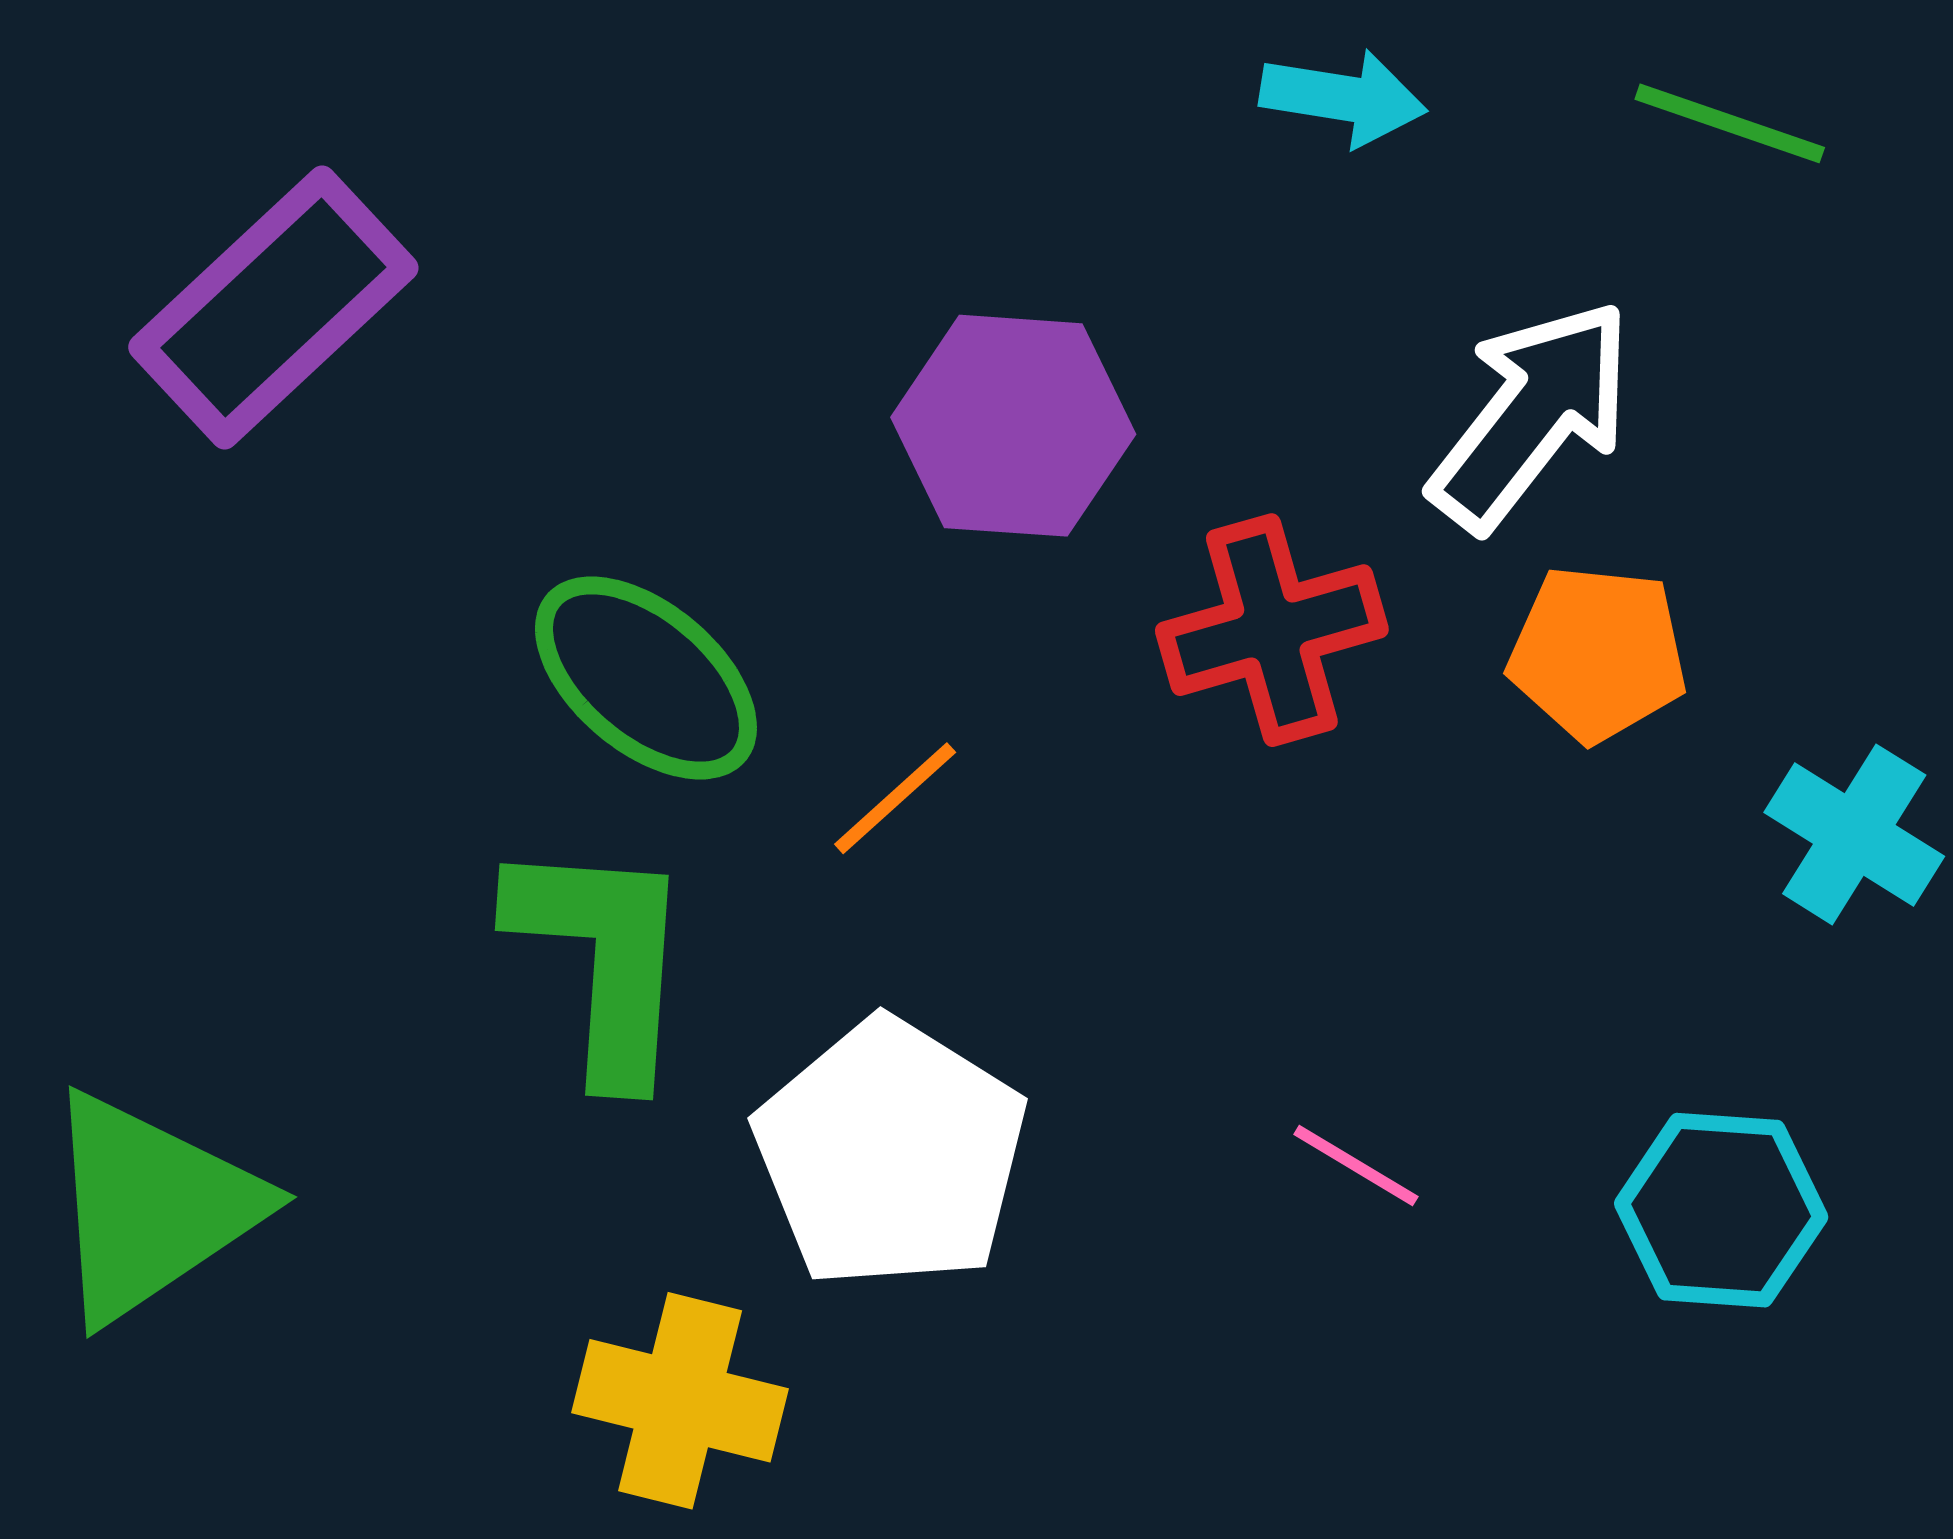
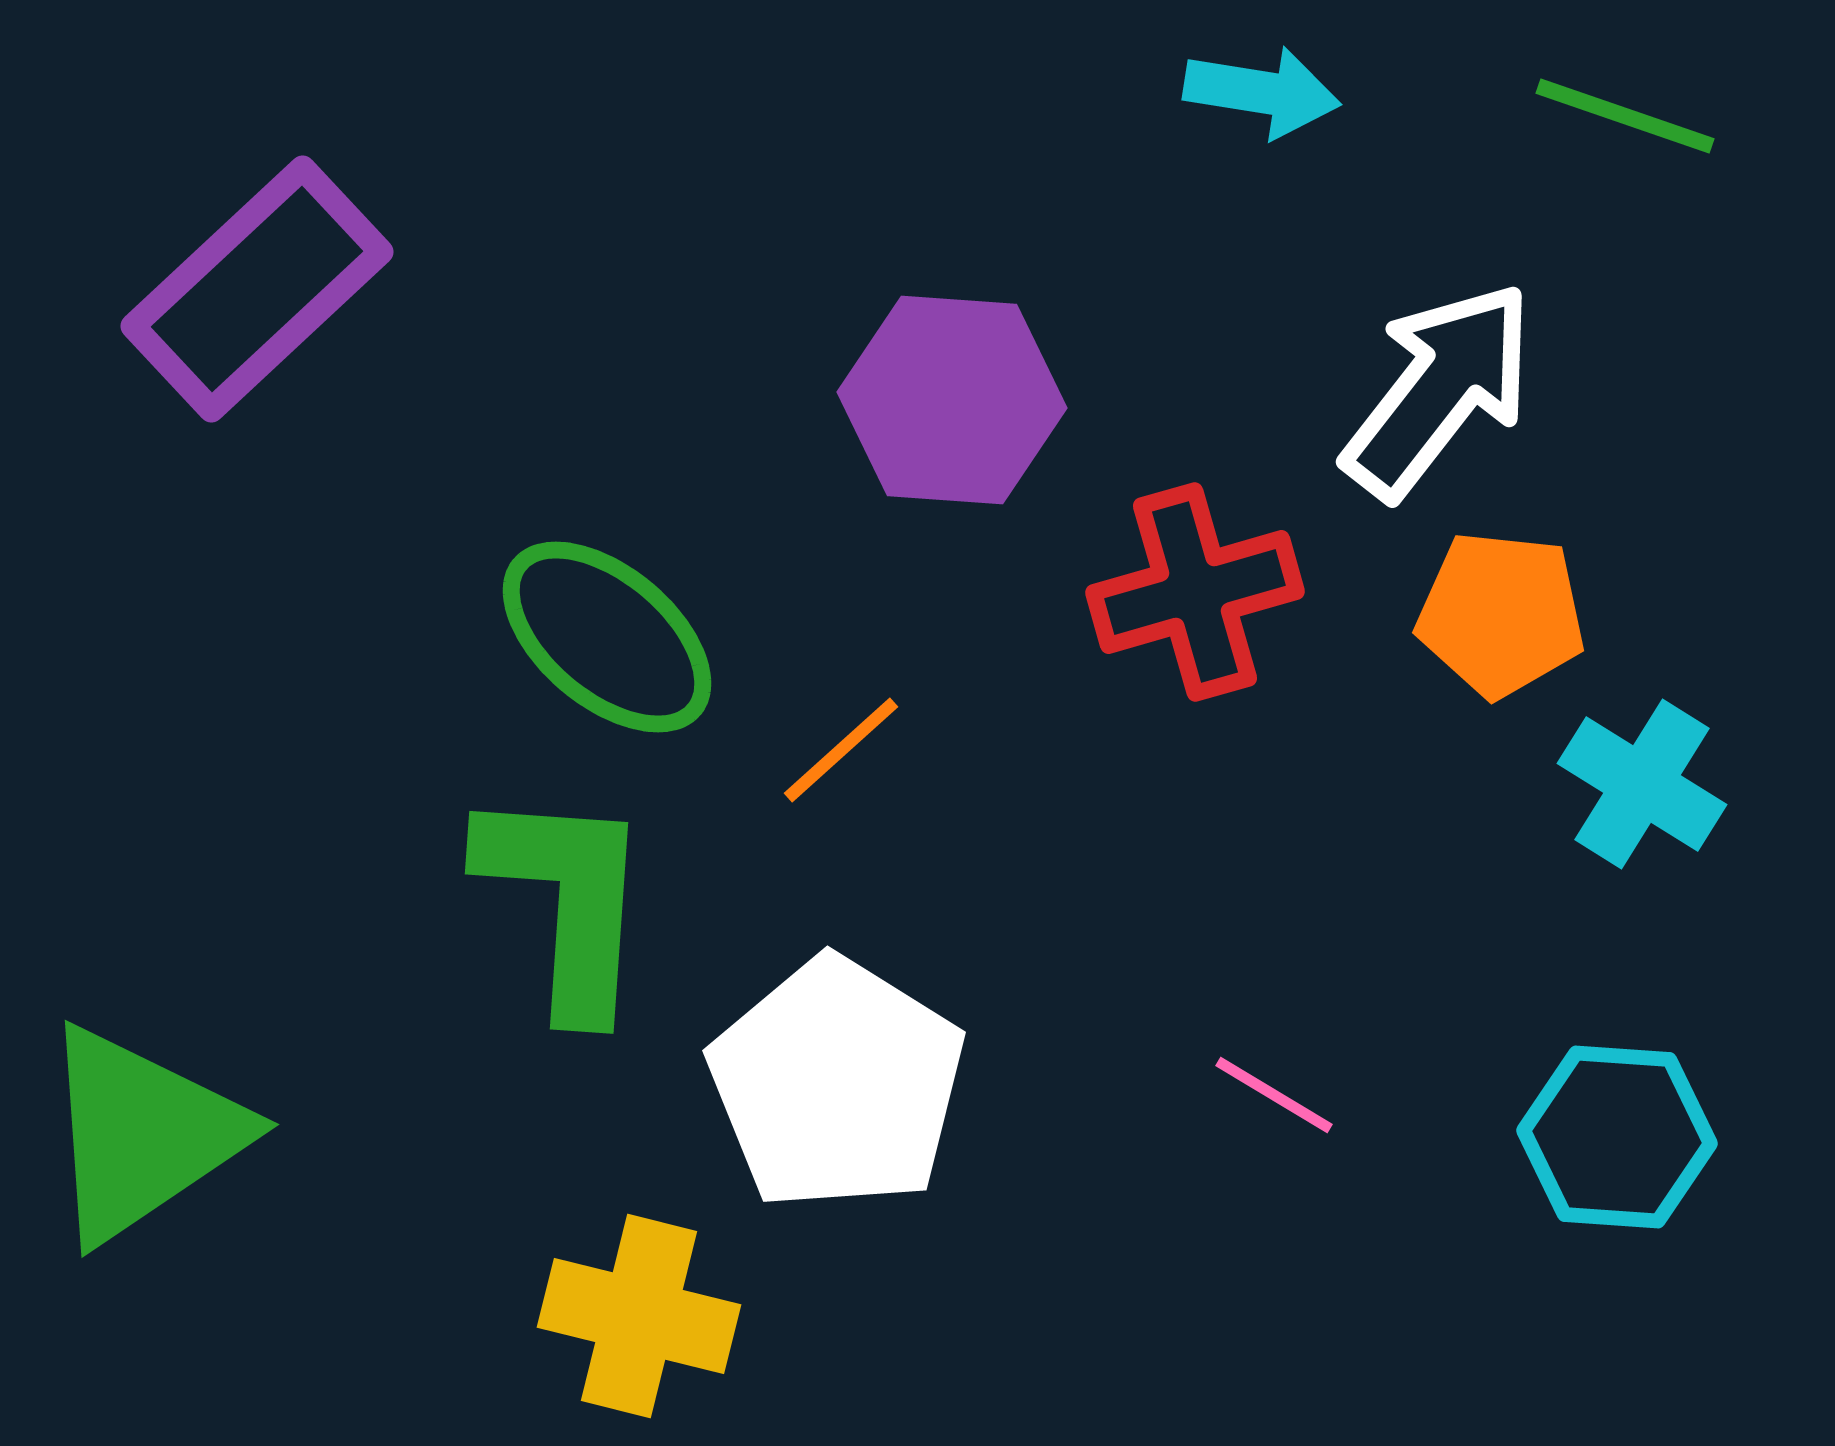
cyan cross: (1854, 834) -> (1642, 784), moved

